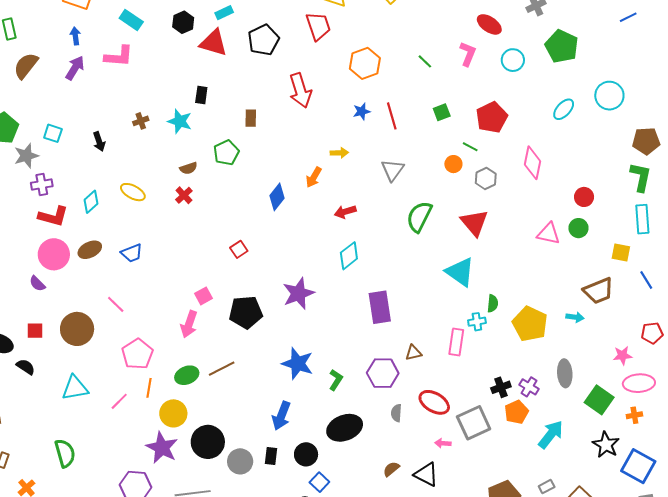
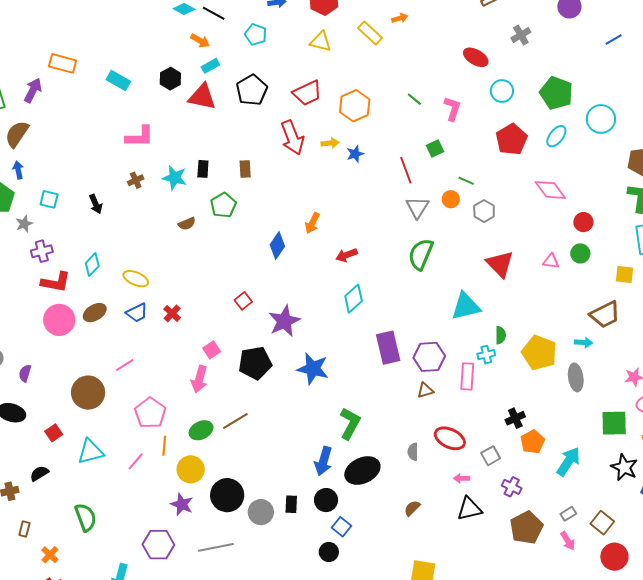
red trapezoid: (318, 26) -> (307, 93), moved, turned 88
blue arrow: (75, 36) -> (18, 170), moved
green pentagon: (562, 46) -> (556, 93), moved
pink L-shape: (468, 54) -> (452, 109), moved
pink L-shape: (119, 56) -> (140, 137), moved
purple arrow: (75, 68) -> (33, 90), moved
black rectangle: (201, 95) -> (203, 169), moved
red line: (392, 116) -> (406, 170), moved
red pentagon: (492, 117) -> (511, 139), moved
yellow arrow: (339, 153) -> (330, 143), moved
gray star: (26, 156) -> (24, 224), size x0.7
pink diamond: (532, 163) -> (550, 190), moved, turned -44
gray triangle: (393, 170) -> (417, 207), moved
yellow ellipse: (133, 192) -> (136, 279), moved
red cross: (184, 195) -> (172, 313), moved
red triangle: (474, 223) -> (500, 264), moved
pink triangle: (549, 234) -> (551, 261), size x0.7
cyan triangle: (460, 272) -> (466, 306), turned -44
purple semicircle: (37, 284) -> (25, 373), moved, turned 66
purple star: (298, 293) -> (284, 321), moved
pink line: (116, 304) -> (125, 365), turned -72
red square: (35, 331) -> (54, 433), moved, turned -30
blue star: (298, 363) -> (313, 369), moved
black semicircle: (26, 367) -> (39, 473), moved, turned -60
purple hexagon: (383, 373) -> (429, 357), moved
gray ellipse: (565, 373) -> (576, 377), moved
green L-shape: (336, 380) -> (350, 423), size x1.5
purple cross: (529, 387) -> (512, 487), moved
green square: (599, 400) -> (614, 423), turned -32
blue arrow: (281, 416) -> (323, 461), moved
gray square: (474, 423) -> (491, 456), size x0.6
purple star: (162, 448) -> (182, 504), size x0.7
black triangle: (426, 474) -> (469, 509), moved, turned -36

